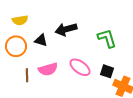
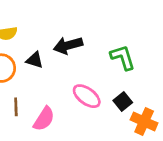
pink semicircle: (48, 69) -> (44, 119), moved, turned -42
black square: (107, 71) -> (123, 101), turned 32

